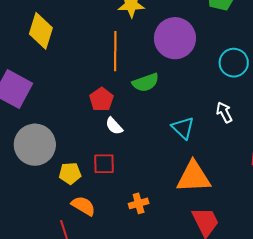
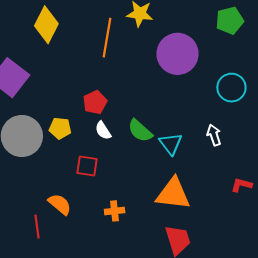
orange line: (115, 51) -> (107, 38), moved
green semicircle: (146, 82) -> (140, 131), moved, turned 52
yellow pentagon: (70, 173) -> (60, 128), moved

